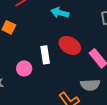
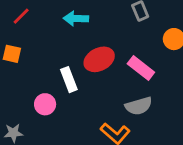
red ellipse: (70, 45) -> (99, 59), turned -45

